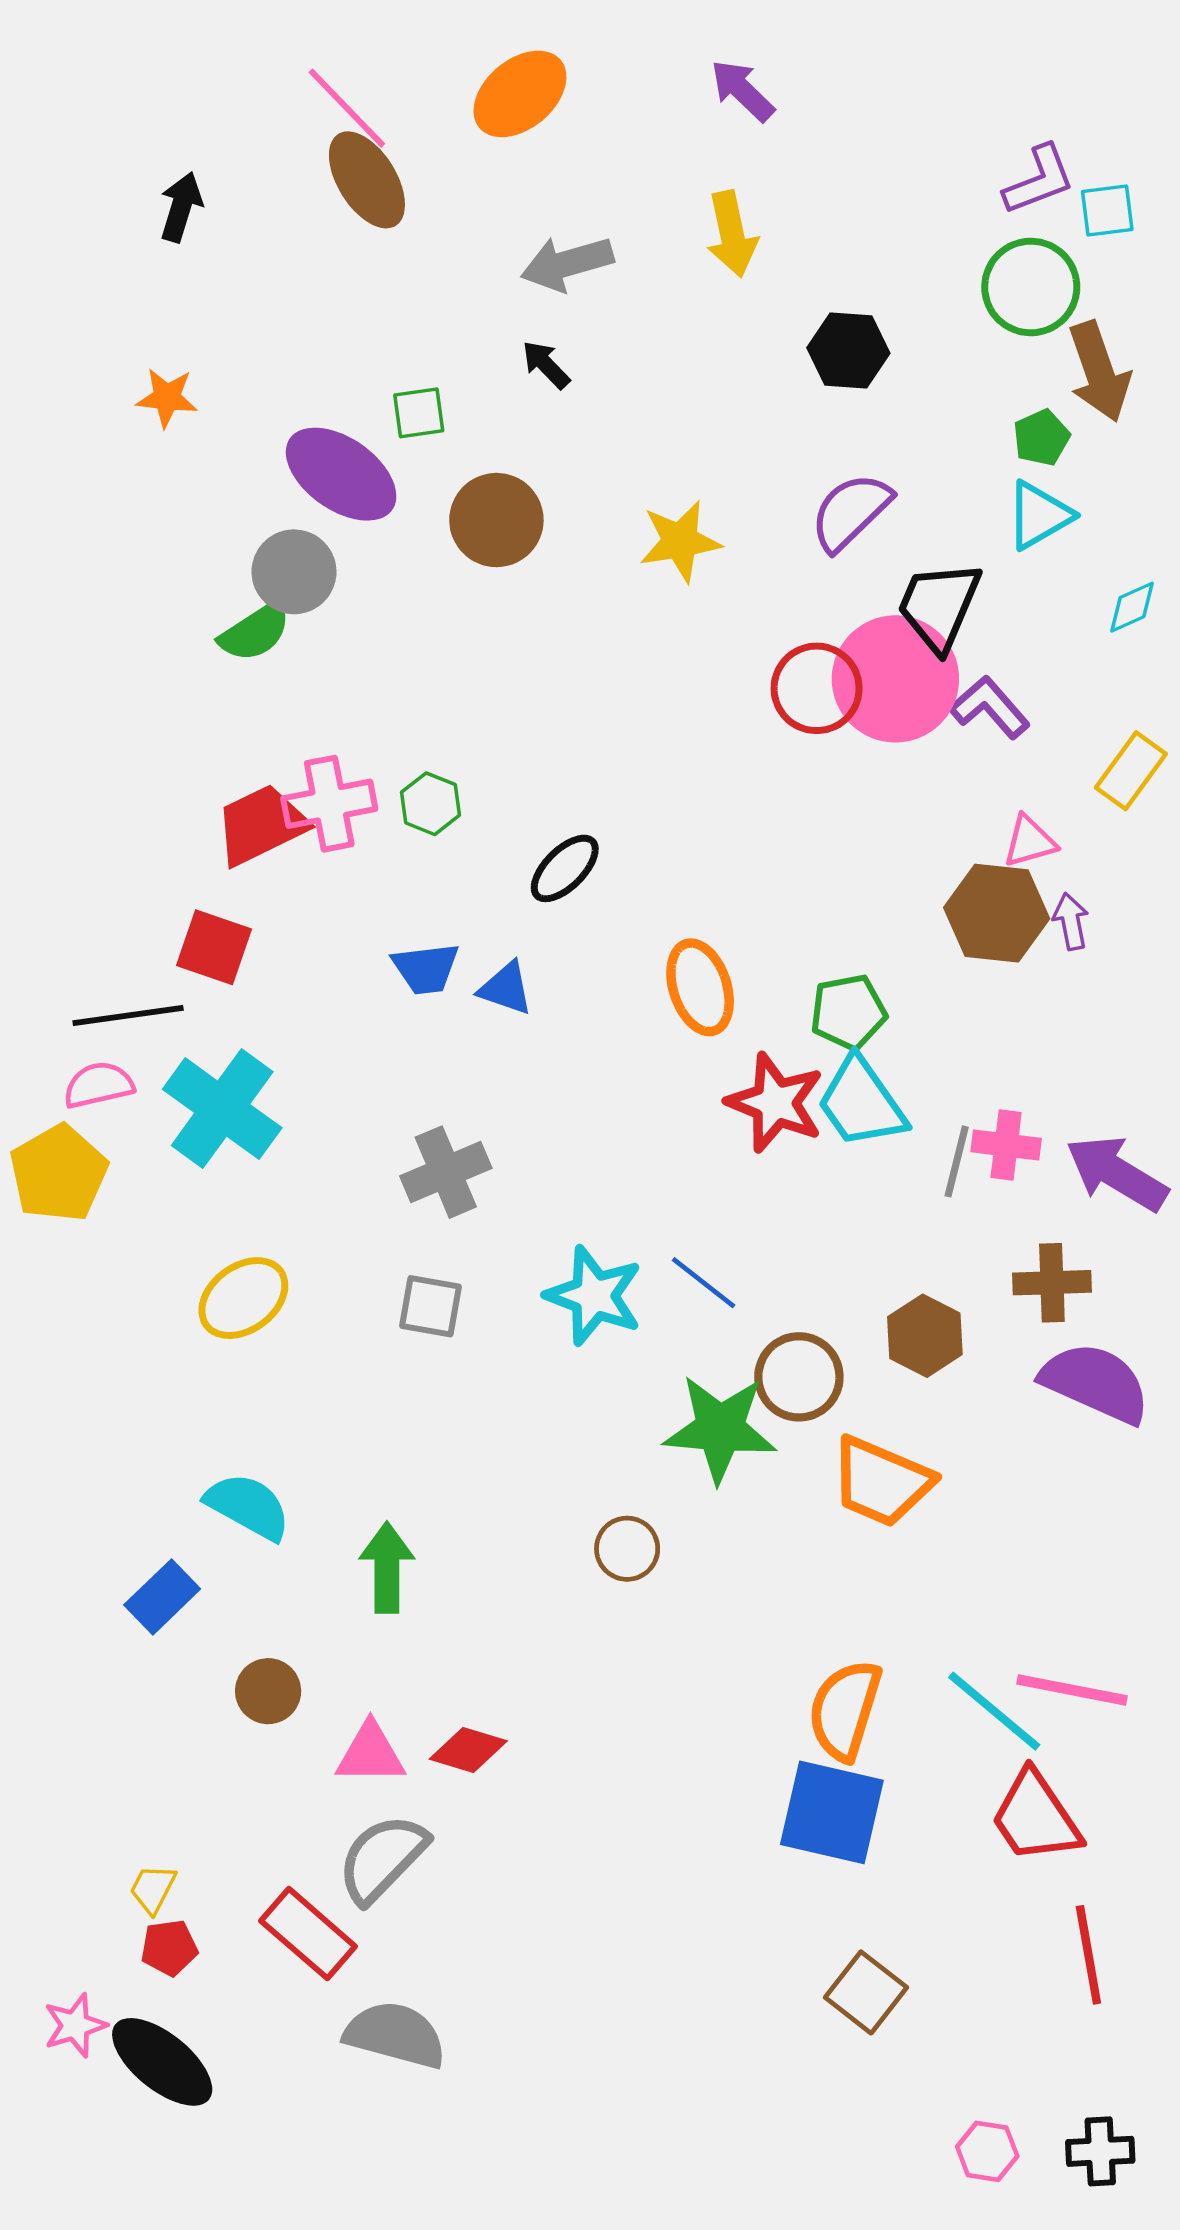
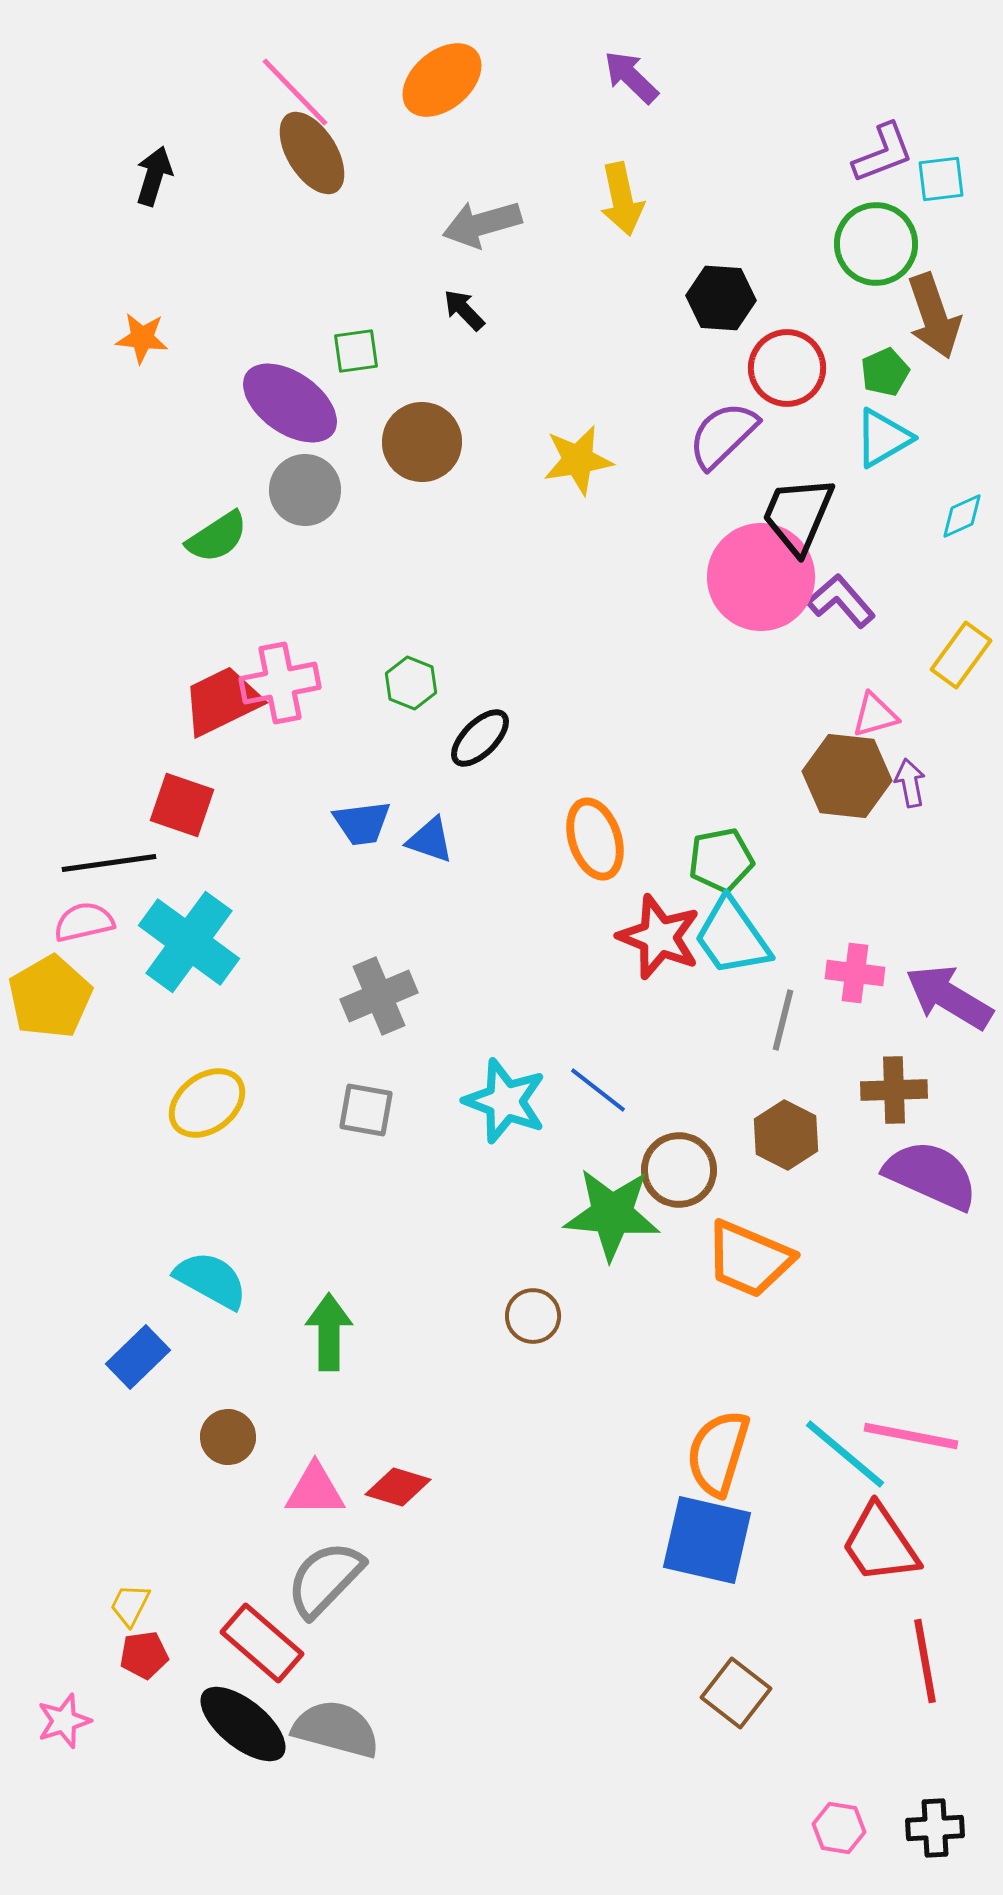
gray circle: (294, 572) -> (305, 490), moved
red circle: (817, 688) -> (787, 368), moved
green hexagon: (431, 804) -> (411, 683), moved
gray line: (957, 1161) -> (783, 1020), moved
black ellipse: (162, 2062) -> (243, 1724), moved

